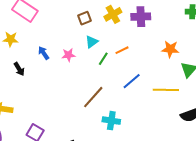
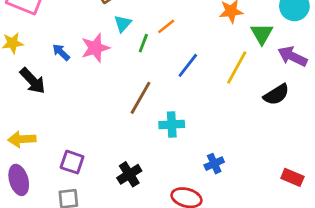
pink star: (68, 55) -> (95, 48), size x1.5
black arrow: (19, 69) -> (33, 81), size x1.5
yellow line: (166, 90) -> (237, 68), turned -50

